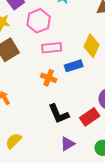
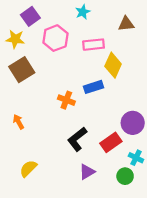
pink rectangle: (52, 48) -> (94, 45), moved
black L-shape: (59, 114) -> (77, 139), turned 75

